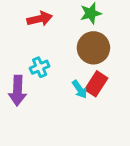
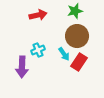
cyan arrow: (80, 89) -> (64, 54), moved

